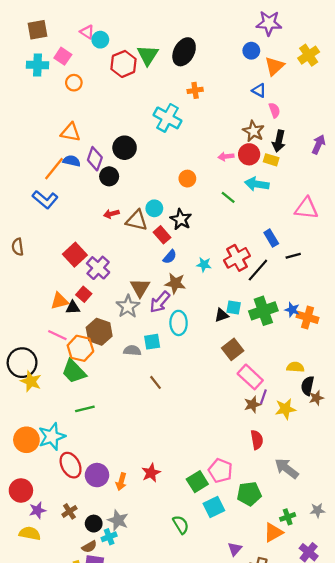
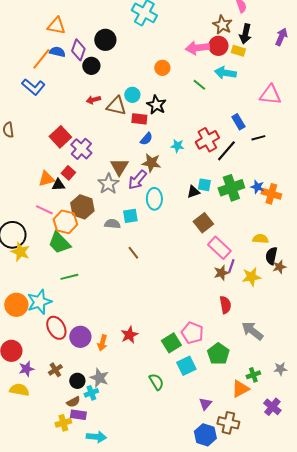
pink arrow: (226, 157) -> (197, 48), size x1.6
red rectangle: (162, 235) -> (139, 119), turned -42
green pentagon: (249, 494) -> (218, 354), turned -30

